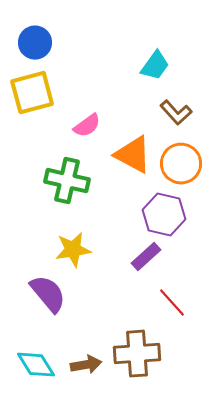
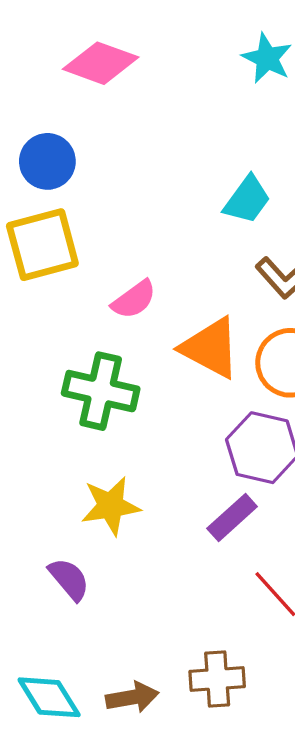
purple semicircle: (48, 294) -> (69, 579), size x0.7
brown cross: (137, 354) -> (217, 679), size x0.7

